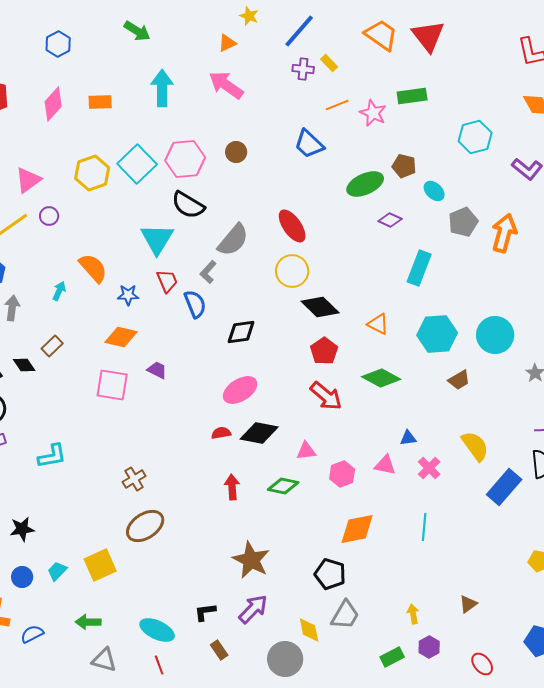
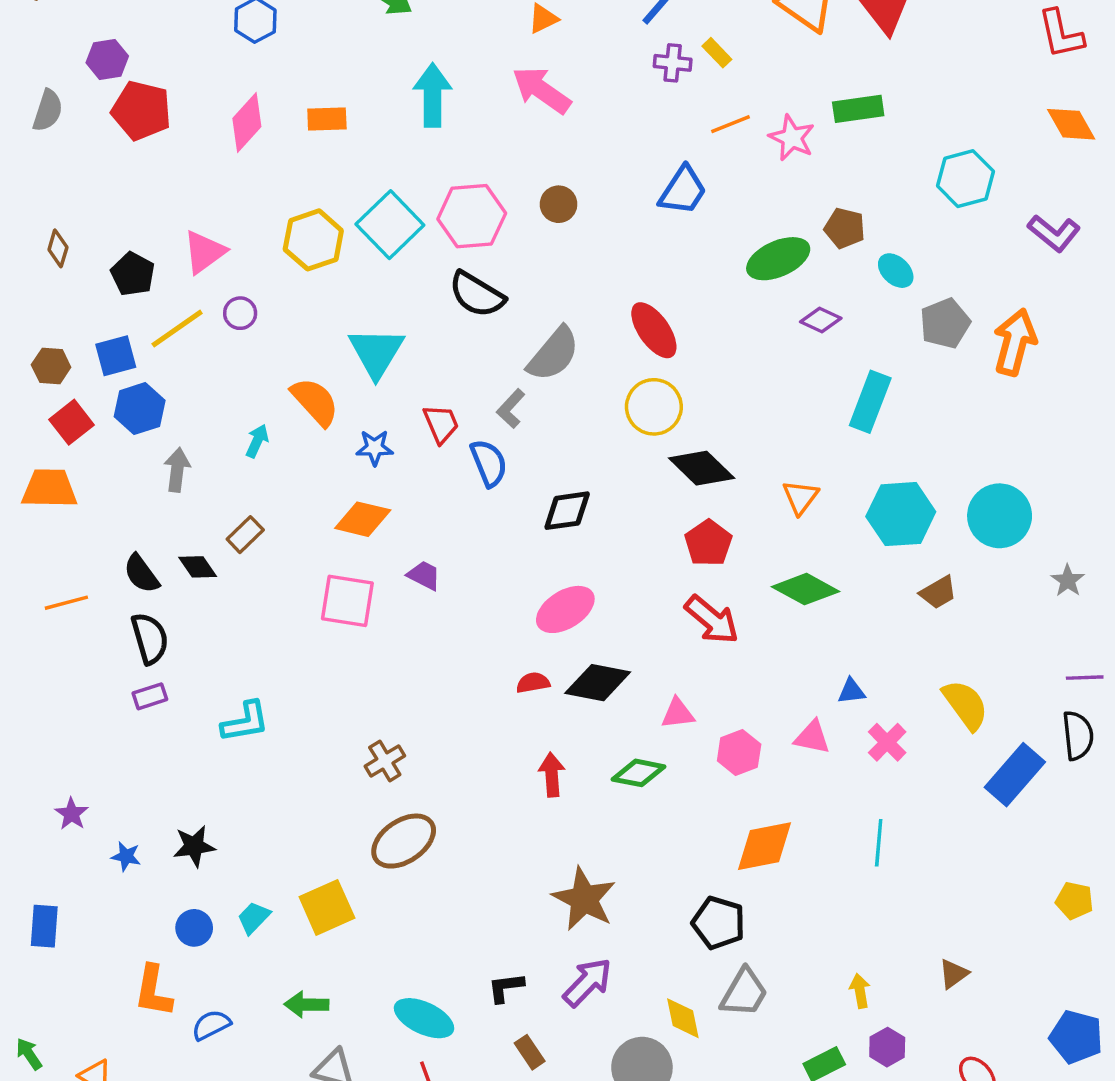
blue trapezoid: (309, 144) -> (683, 191), turned -100
cyan triangle: (157, 239) -> (376, 352), moved
orange triangle: (378, 324) -> (800, 497), turned 40

